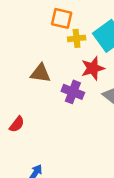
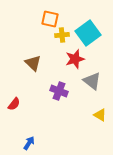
brown triangle: (40, 73) -> (33, 63), turned 36
purple cross: (73, 92) -> (59, 91), moved

